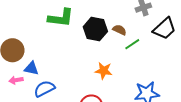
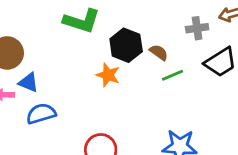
orange star: (104, 71) -> (108, 75), moved

